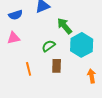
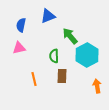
blue semicircle: (16, 15) -> (21, 25), turned 120
green semicircle: (49, 46) -> (54, 56), turned -56

